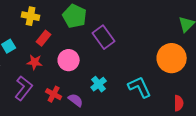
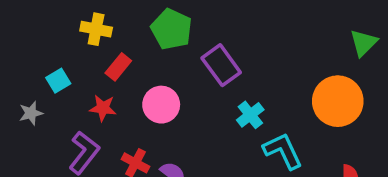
cyan cross: (99, 84) -> (250, 115), moved

